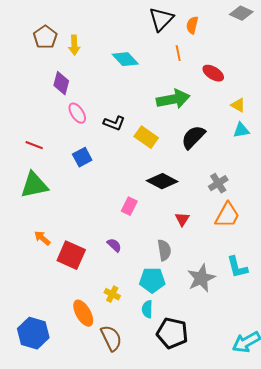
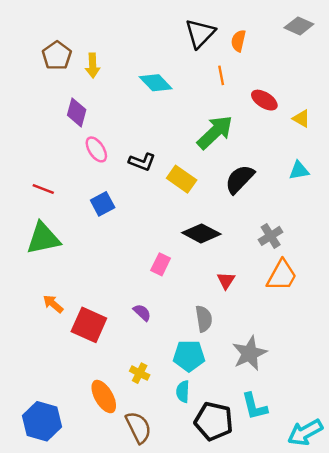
green arrow: (173, 99) -> (215, 132), turned -32
yellow triangle: (238, 105) -> (301, 119), moved
cyan L-shape: (237, 267) -> (254, 406), moved

